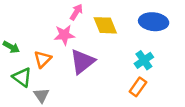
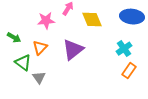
pink star: (64, 35) -> (46, 21), moved
orange rectangle: (138, 87) -> (129, 71), moved

